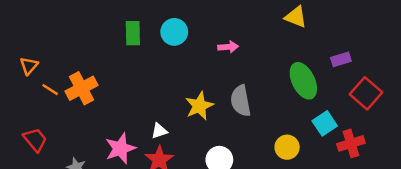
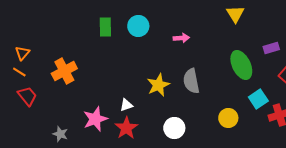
yellow triangle: (296, 17) -> (235, 14), turned 36
orange line: (50, 90) -> (19, 72), moved
red trapezoid: (35, 140) -> (27, 96), moved

